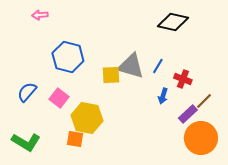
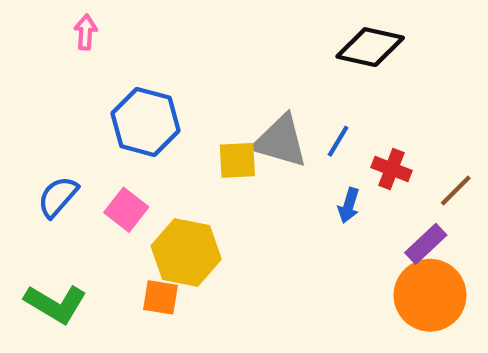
pink arrow: (40, 15) -> (86, 32), turned 98
brown line: (204, 101) -> (456, 190), moved
purple rectangle: (188, 114) -> (426, 244), moved

